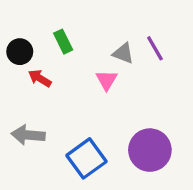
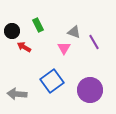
purple line: (155, 48) -> (94, 42), moved
gray arrow: (28, 135) -> (17, 94), moved
blue square: (86, 158) -> (52, 81), moved

